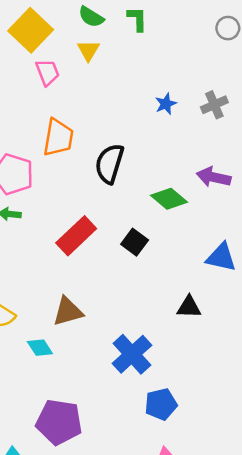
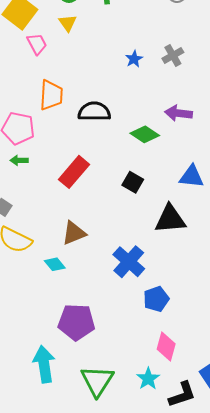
black semicircle: (109, 164) -> (94, 112), turned 80
black square: (135, 242) -> (133, 182), moved
black triangle: (189, 307) -> (170, 219), size x1.6

